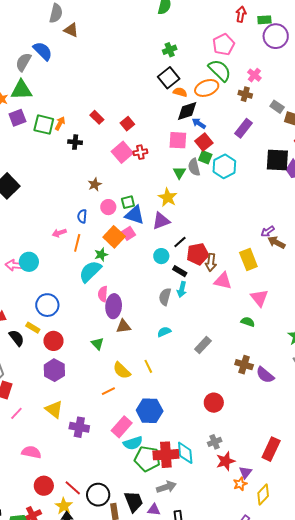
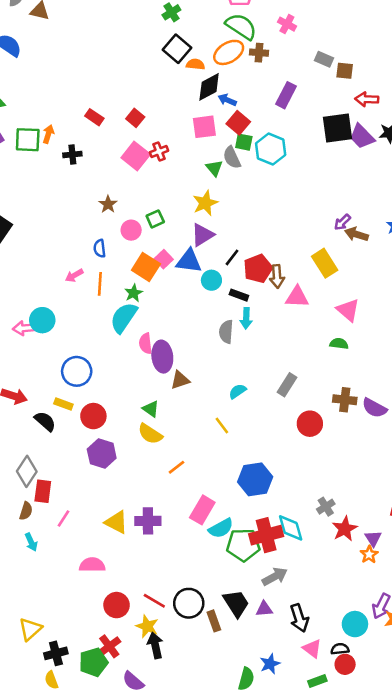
brown cross: (245, 94) -> (259, 53), moved
yellow star: (168, 197) -> (205, 203), turned 30
blue triangle: (135, 215) -> (189, 261), moved
cyan semicircle: (164, 332) -> (238, 391), moved
yellow semicircle: (122, 370) -> (150, 434), moved
red circle: (214, 403) -> (310, 424), moved
yellow triangle: (54, 409) -> (116, 522), moved
blue hexagon: (150, 411) -> (255, 479), moved

